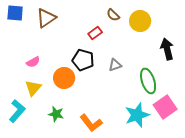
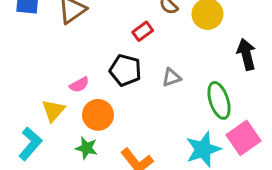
pink semicircle: (33, 62) -> (79, 85), moved
orange circle: (64, 78) -> (98, 115), moved

